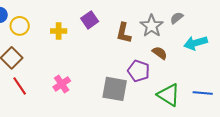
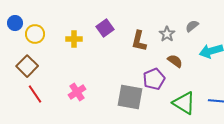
gray star: (152, 26) -> (167, 34), size x0.7
purple pentagon: (139, 71) -> (154, 79), turned 30

